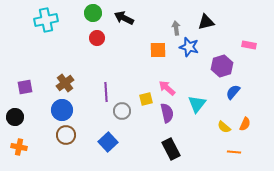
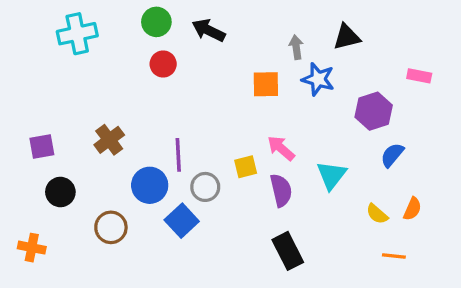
blue circle: (62, 110) -> (150, 185), moved
black circle: (15, 117) -> (60, 192), moved
blue square: (108, 142) -> (182, 221), moved

